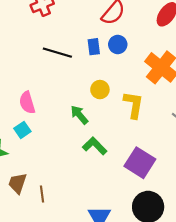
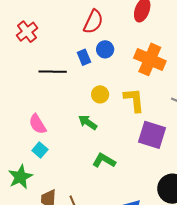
green L-shape: (95, 146) -> (104, 161), moved
purple square: (140, 163) -> (152, 135), moved

